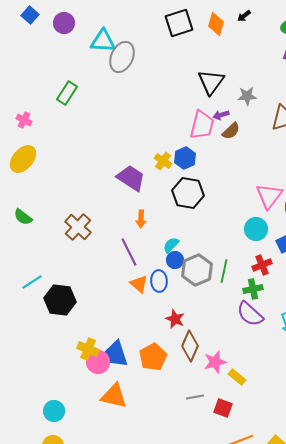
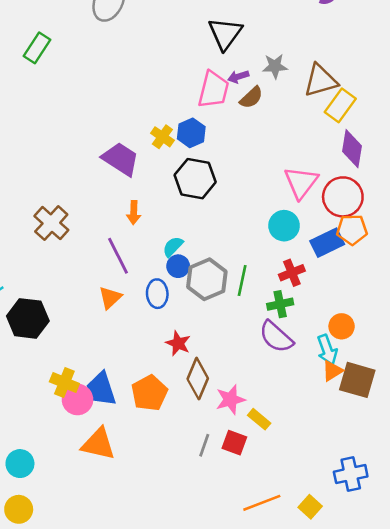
gray star: (247, 96) -> (275, 66), moved
orange triangle: (139, 284) -> (110, 298), moved, turned 36
gray line: (195, 397) -> (204, 445), turned -60
red square: (223, 408) -> (234, 443), moved

